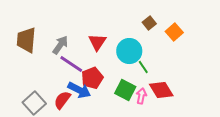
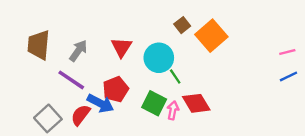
orange square: (174, 32) -> (211, 36), size x1.5
purple line: (71, 64) -> (71, 80), moved

